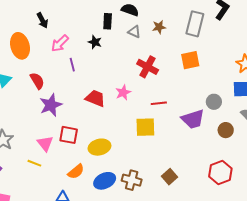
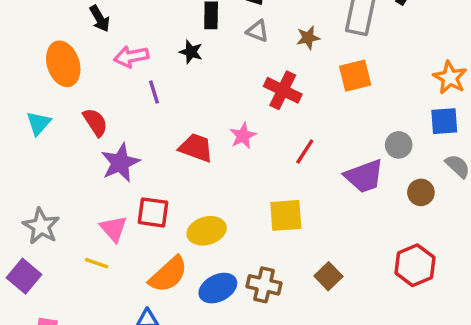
brown star: (159, 27) -> (308, 38), moved
pink arrow: (60, 43) -> (131, 57), turned 36
red line: (159, 103) -> (305, 152), turned -49
yellow square: (145, 127) -> (286, 215), moved
orange semicircle: (76, 172) -> (168, 274), size x1.4

